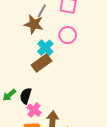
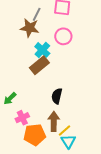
black semicircle: (26, 96) -> (57, 96), moved
pink cross: (34, 110) -> (22, 118), moved, turned 32

